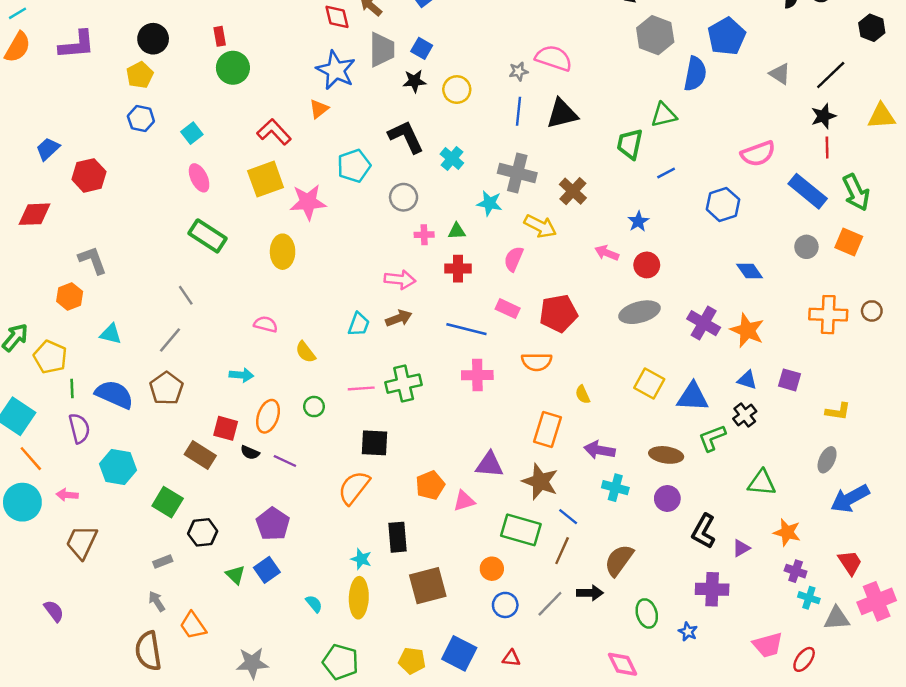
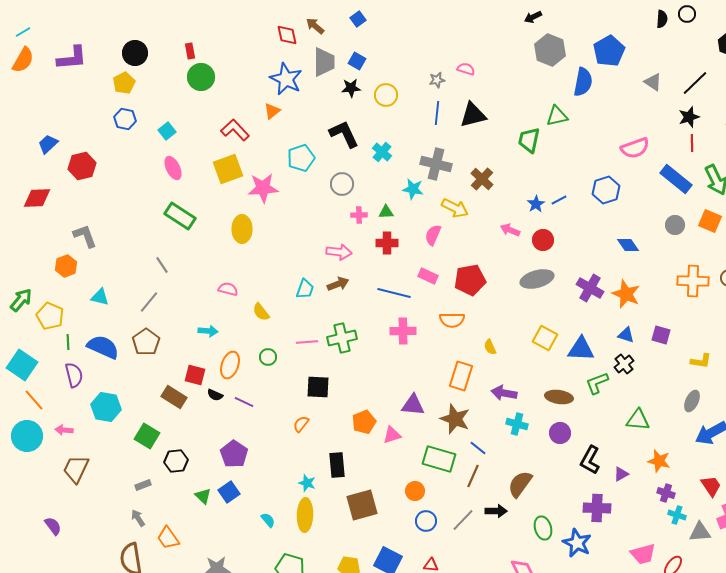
pink semicircle: (554, 58) -> (466, 69), size x0.6
blue line: (666, 173) -> (559, 200), moved
orange semicircle: (354, 488) -> (301, 424), size x0.6
blue star: (688, 632) -> (577, 543), size x1.8

